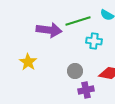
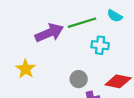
purple arrow: (49, 30) -> (49, 33), turned -30

